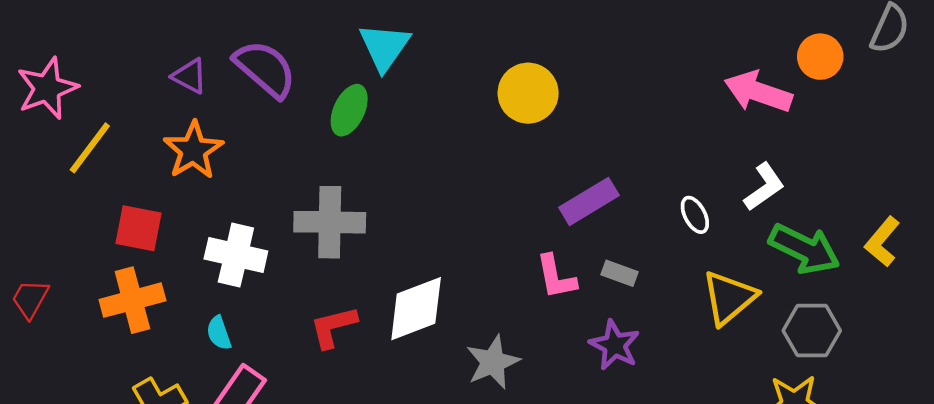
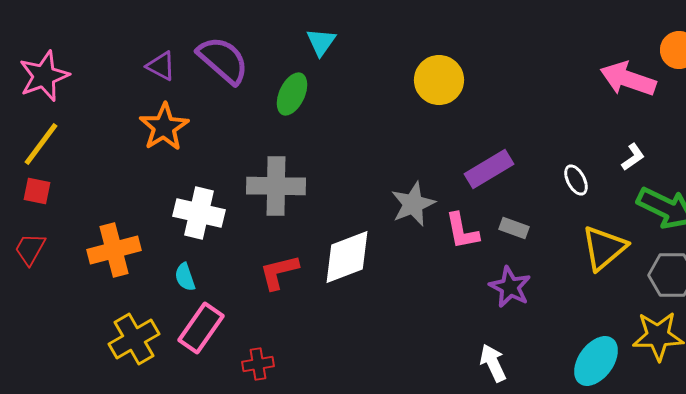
cyan triangle: (384, 47) -> (321, 42), size x0.7
yellow line: (90, 148) -> (41, 144), moved
white L-shape: (764, 187) -> (633, 157), size x0.7
red square: (139, 228) -> (37, 191), moved, size x0.7
gray star: (493, 362) -> (413, 204), moved

